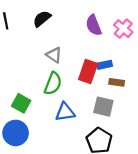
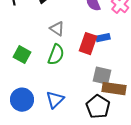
brown rectangle: (117, 82) -> (114, 89), moved, size x1.6
green square: (21, 103) -> (22, 55), moved
blue triangle: (65, 112) -> (55, 100), moved, turned -36

